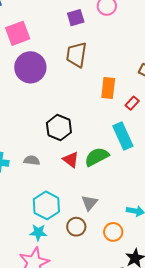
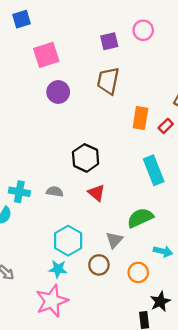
purple circle: (30, 67) -> (58, 92), size x0.7
red rectangle: (132, 103) -> (166, 126), moved
green semicircle: (97, 157) -> (140, 218), moved

